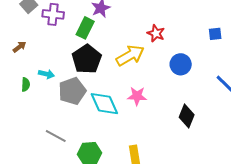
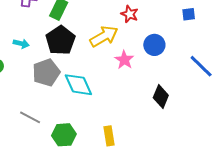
cyan arrow: (46, 74) -> (21, 44), moved
pink star: (137, 96) -> (124, 60), moved, turned 30

